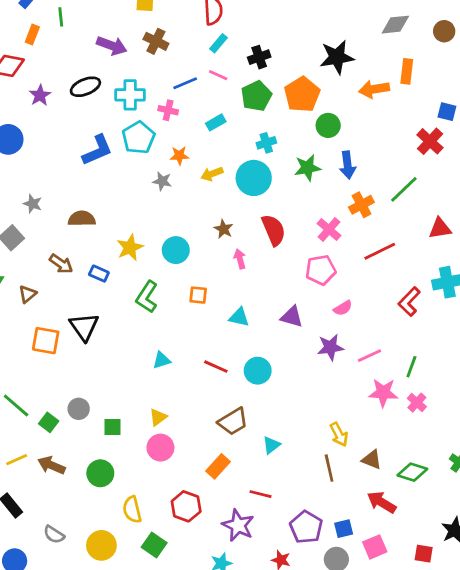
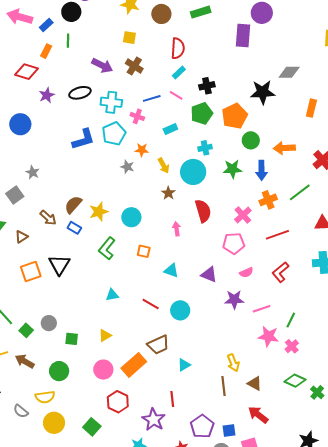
gray diamond: (395, 25) -> (289, 72), moved
orange arrow: (374, 89) -> (284, 148), moved
yellow arrow: (212, 174) -> (164, 166), turned -105
brown semicircle: (82, 219) -> (73, 205), moved, turned -54
brown star: (224, 229) -> (168, 193), moved
red L-shape: (409, 302) -> (281, 272), moved
orange square: (46, 341) -> (31, 272), turned -35
pink circle: (160, 448) -> (103, 370), moved
orange rectangle: (218, 466) -> (134, 365), moved, size x1.4
green diamond: (412, 472) -> (295, 381), moved
red line: (261, 494) -> (172, 399), turned 63
yellow semicircle: (132, 510) -> (45, 397), moved, turned -90

